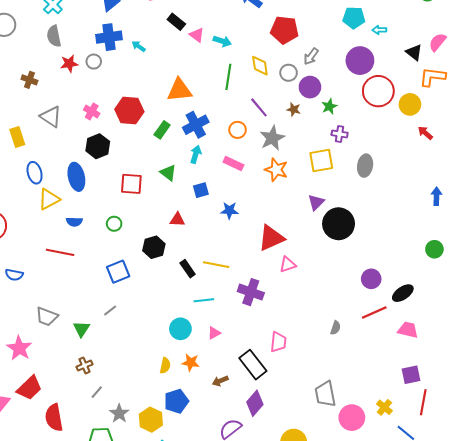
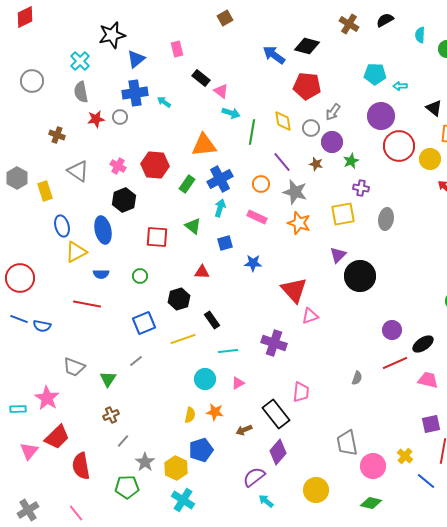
cyan arrow: (222, 41) -> (231, 113), moved
gray star: (272, 138) -> (295, 192), turned -30
red triangle: (271, 238) -> (294, 290), turned -48
yellow line: (216, 265) -> (183, 339), moved, turned -30

